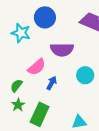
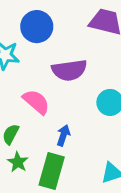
pink semicircle: (37, 67) -> (36, 102), turned -90
blue arrow: (52, 83) -> (63, 135), moved

